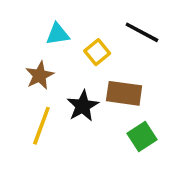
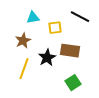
yellow square: (97, 52) -> (55, 28), turned 32
green square: (142, 136) -> (73, 83), moved

